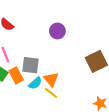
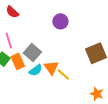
gray square: (31, 65) -> (32, 52), turned 30
yellow line: (51, 93) -> (63, 74), moved

